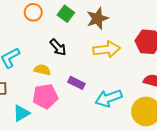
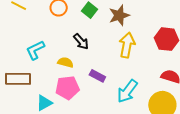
yellow arrow: (107, 49) -> (127, 45), turned -75
cyan arrow: (109, 98) -> (127, 91), turned -35

